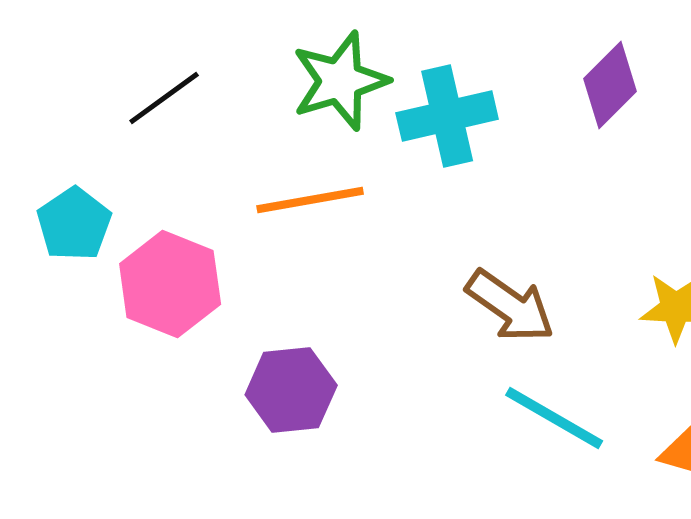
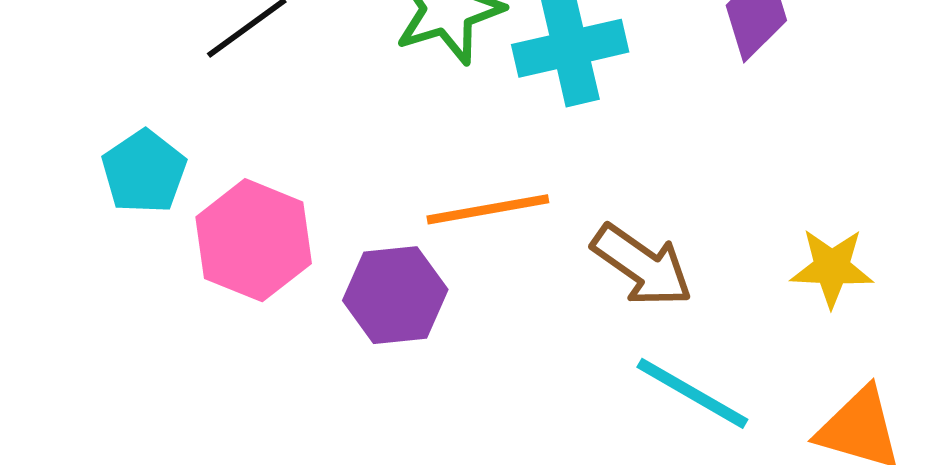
orange line: (310, 200) -> (488, 209), moved
purple hexagon: (291, 390) -> (395, 295), moved

